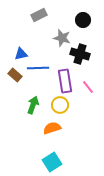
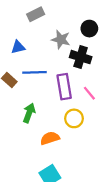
black circle: (83, 20) -> (89, 29), moved
blue triangle: (21, 54) -> (18, 47), moved
yellow circle: (60, 105) -> (74, 118), moved

